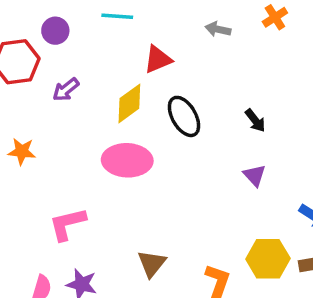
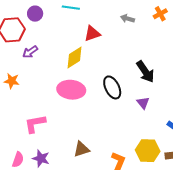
purple arrow: (66, 90) -> (30, 52), moved
black ellipse: (184, 116) -> (112, 87), moved
black arrow: (255, 120) -> (145, 72), size x1.6
brown triangle: (152, 264) -> (81, 149), turned 30

